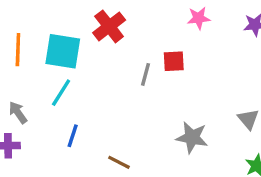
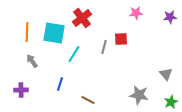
cyan line: (61, 93) -> (74, 54), moved
gray arrow: (18, 113) -> (32, 61), moved
gray star: (192, 137) -> (139, 95), moved

